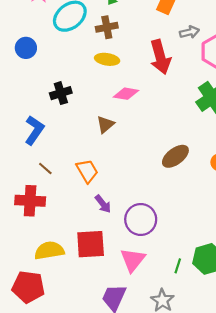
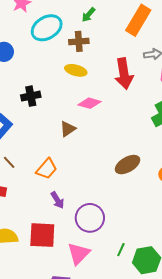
orange trapezoid: (87, 171) -> (47, 169), turned 65
green line: (178, 266) -> (121, 250), moved

